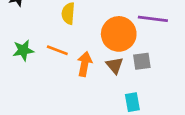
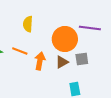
brown triangle: (115, 65) -> (62, 62), turned 40

